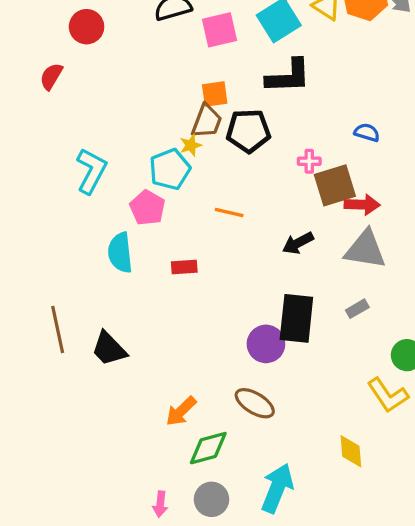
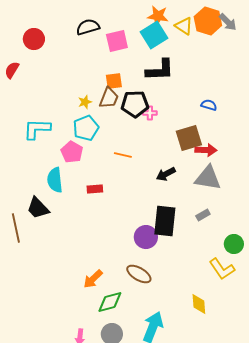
yellow star: (191, 145) -> (85, 102), moved
pink cross: (309, 161) -> (150, 113), moved
cyan L-shape: (91, 171) -> (37, 129), turned -116
black trapezoid: (109, 349) -> (38, 208), moved

